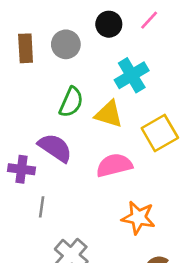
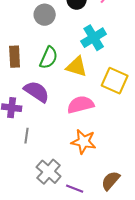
brown rectangle: (26, 48) -> (15, 57), moved
yellow square: (160, 133) -> (115, 81), turned -36
orange star: (138, 218) -> (84, 142), moved

